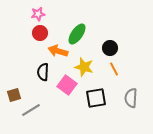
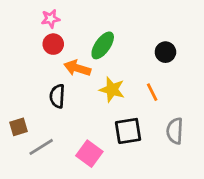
black circle: (110, 48) -> (165, 52), moved
pink square: (67, 85) -> (89, 154), moved

